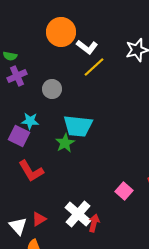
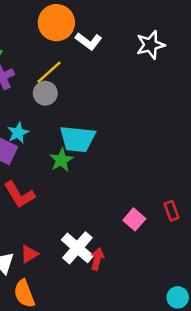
yellow line: (94, 67) -> (49, 72), moved
cyan star: (30, 121) -> (18, 133), turned -30

